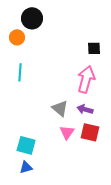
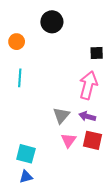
black circle: (32, 18) -> (52, 22), moved
gray triangle: (60, 108) -> (61, 115), turned 30

